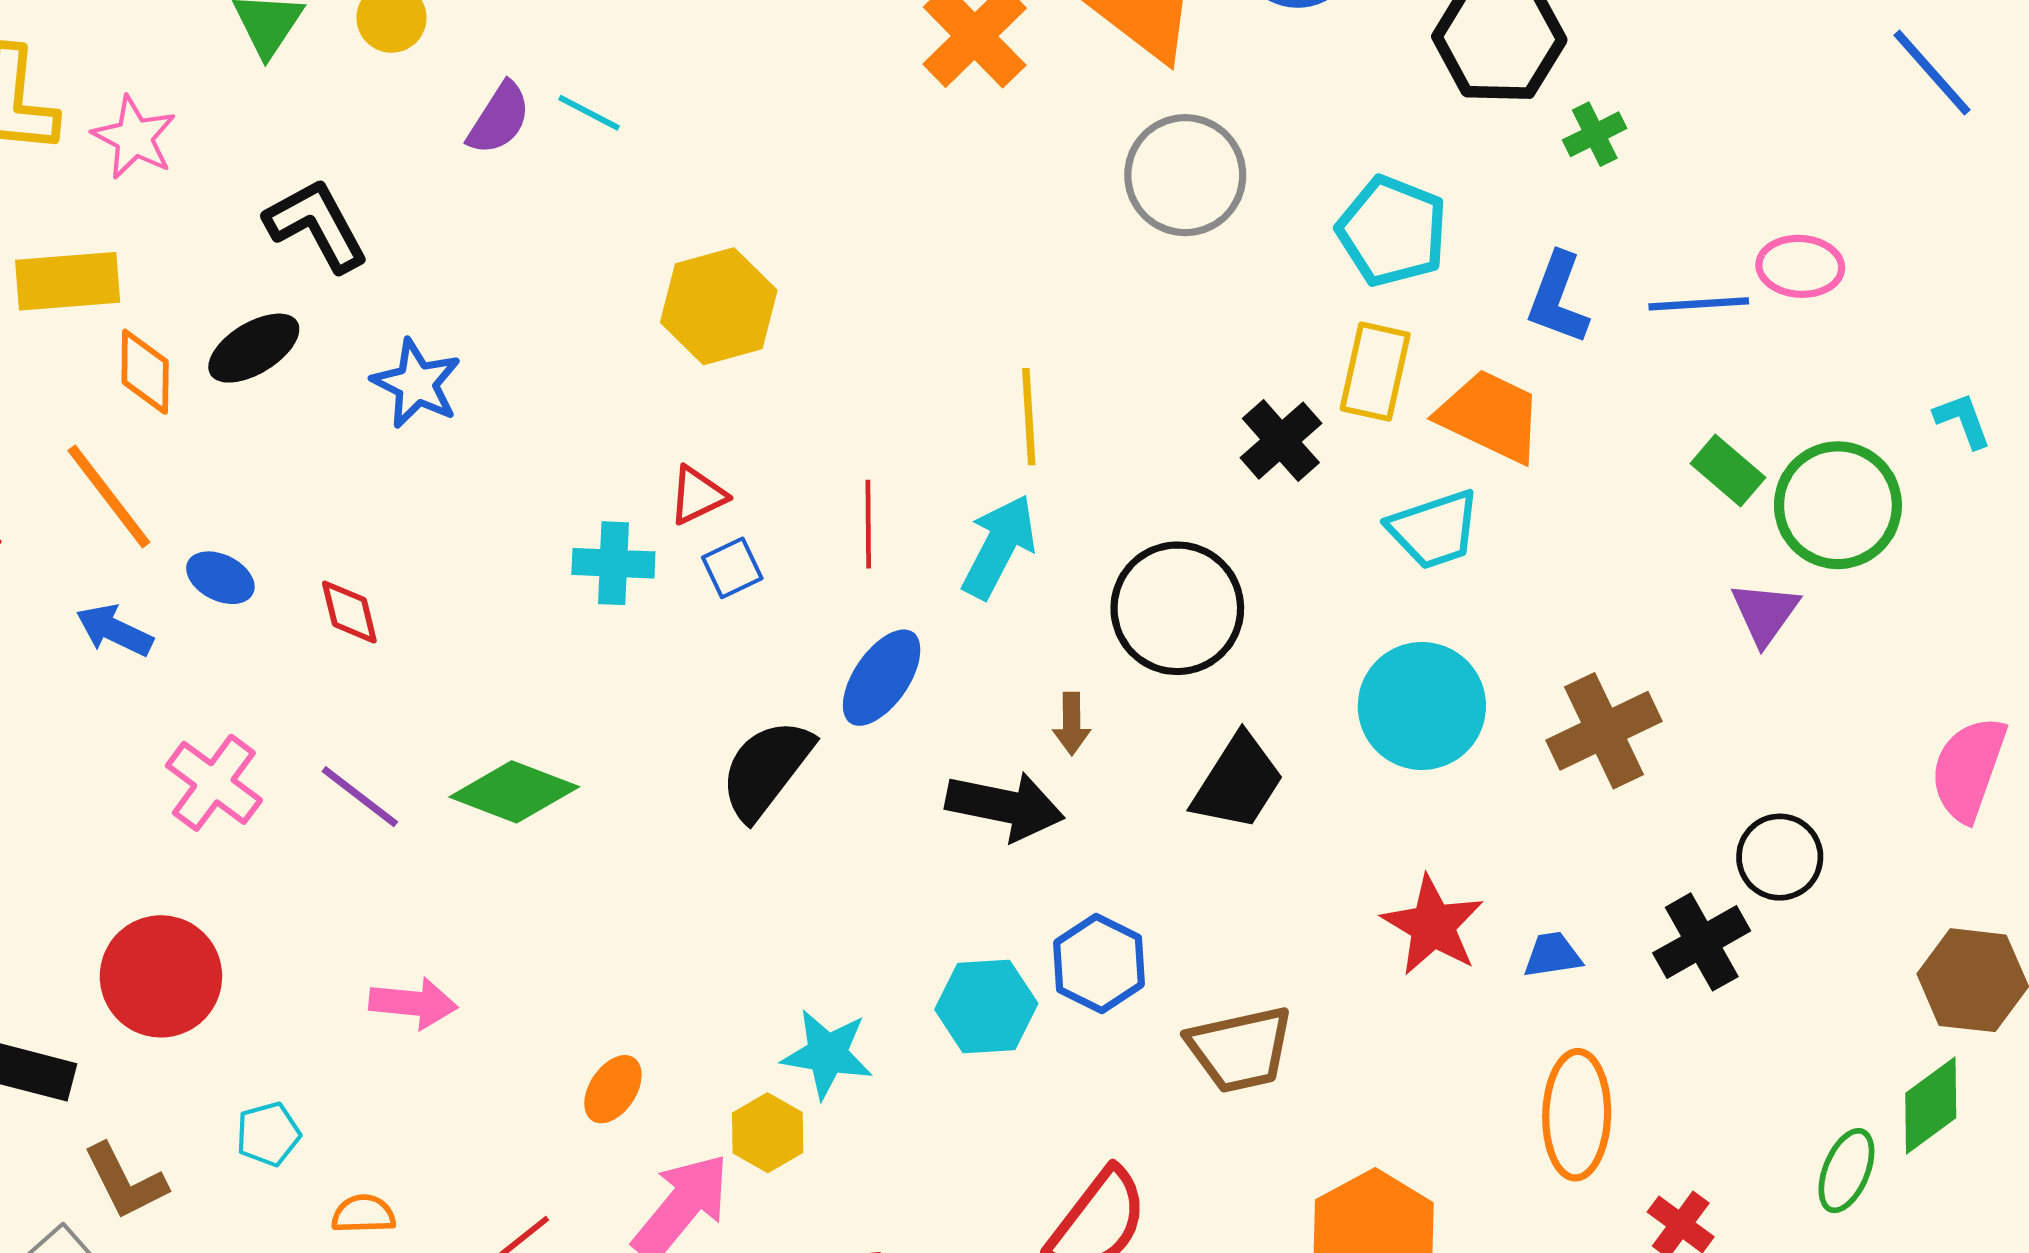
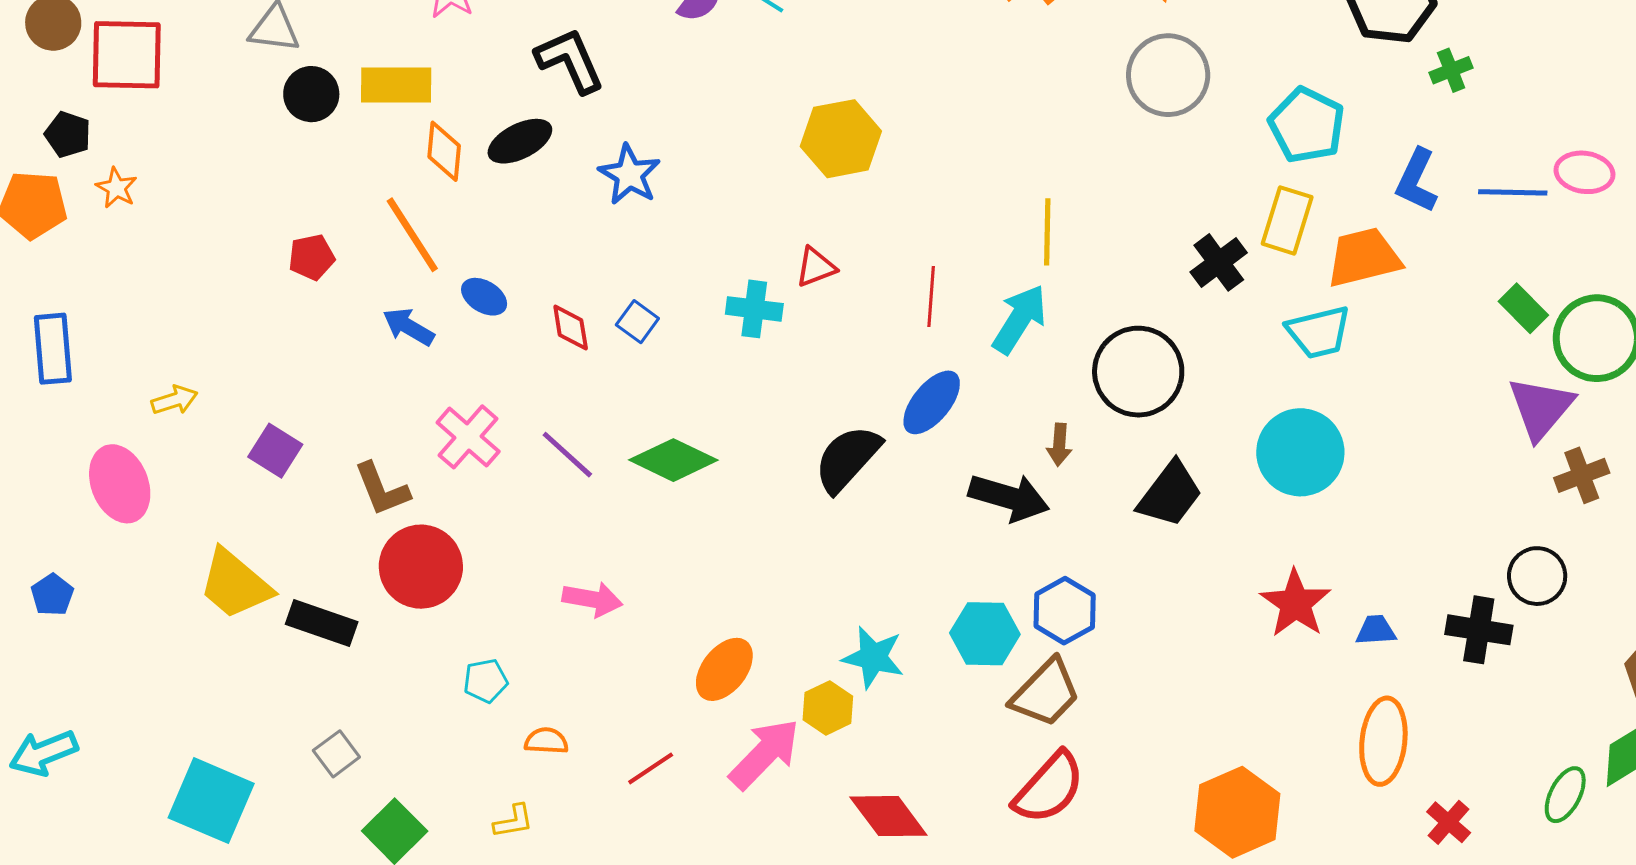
orange trapezoid: (1490, 416) -> (1364, 257), turned -44
blue square: (732, 568) -> (637, 322), moved, turned -33
purple triangle: (1765, 613) -> (1541, 408), size x1.4
brown cross: (1604, 731) -> (1582, 475), moved, size x0.7
black cross: (1702, 942) -> (1479, 630), turned 34
brown trapezoid: (1240, 1049) -> (1046, 693), moved, turned -38
orange ellipse: (613, 1089) -> (724, 669), size x1.4
brown L-shape: (125, 1181) -> (382, 489), moved

